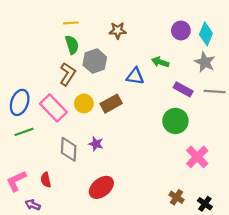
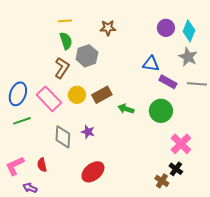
green arrow: (160, 62) -> (126, 109), moved
blue triangle: (135, 76) -> (151, 64), moved
black cross: (205, 204) -> (176, 169), moved

